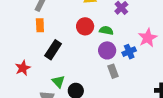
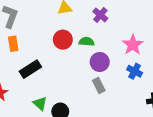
black rectangle: (53, 50) -> (30, 69), turned 30
purple circle: (107, 50) -> (100, 62), moved
blue cross: (129, 52) -> (135, 71), moved, turned -32

